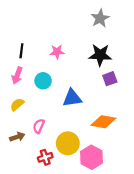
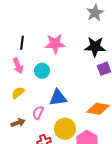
pink star: (57, 52) -> (55, 44), size x1.5
pink arrow: (17, 75) -> (18, 66), turned -42
blue triangle: (72, 98) -> (58, 98), moved

